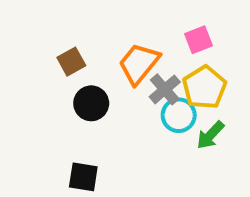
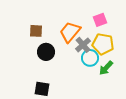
brown square: (71, 62) -> (36, 31), turned 32
yellow pentagon: (204, 87) -> (103, 44), turned -30

